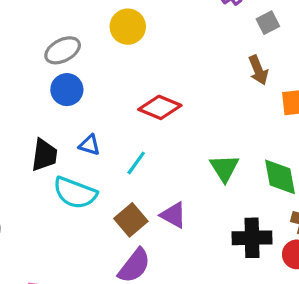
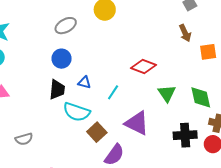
blue circle: (67, 90) -> (62, 59), moved
red diamond: (160, 107) -> (144, 67), moved
purple triangle: (173, 215) -> (137, 123), size x1.5
brown square: (131, 220) -> (97, 132), moved

